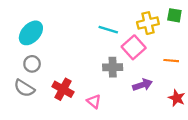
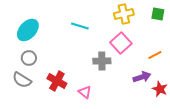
yellow cross: (148, 23) -> (124, 14), moved
cyan line: (108, 30) -> (80, 26), moved
orange line: (171, 61) -> (155, 55), turned -32
purple arrow: (142, 85) -> (142, 77), moved

